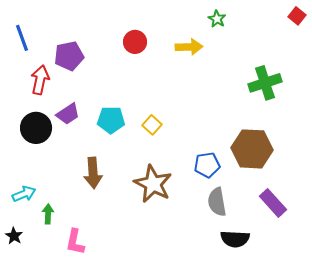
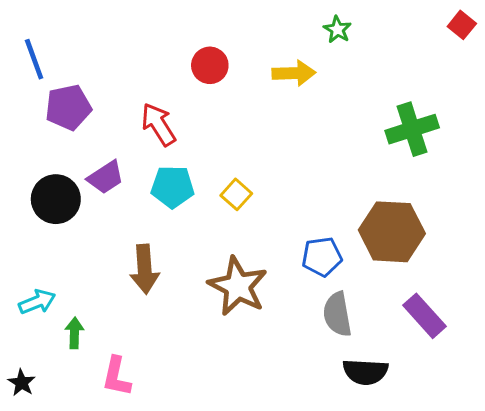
purple pentagon: (69, 56) -> (68, 107), moved
red arrow: (40, 80) -> (158, 124), moved, turned -44
black star: (14, 236) -> (22, 383), moved

